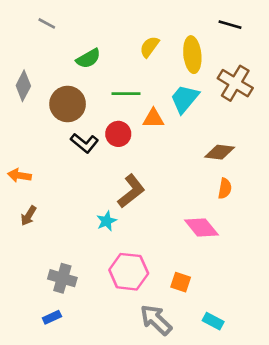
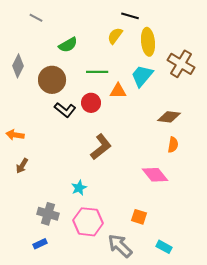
black line: (230, 25) -> (130, 16), moved
cyan star: (107, 221) -> (79, 188), moved
pink hexagon: (129, 272) -> (88, 222), moved

